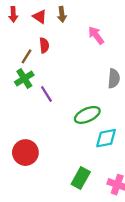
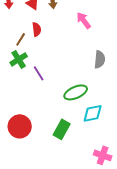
green rectangle: (81, 178) -> (62, 129), moved

